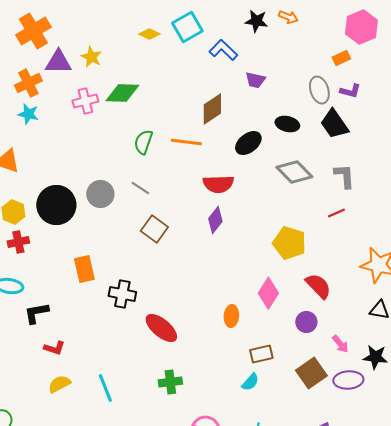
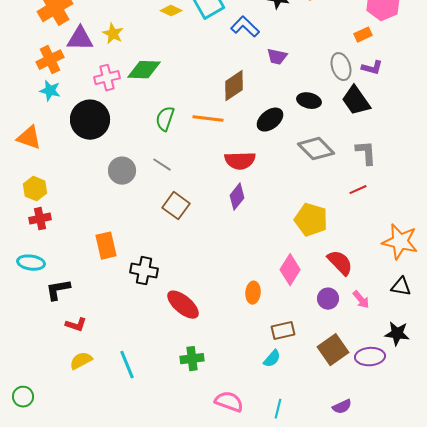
black circle: (56, 205) -> (90, 120), moved
pink arrow: (340, 344) -> (361, 300), moved

